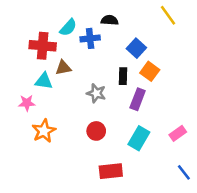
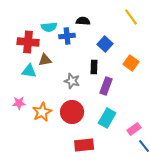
cyan semicircle: (68, 27) -> (49, 27), turned 42
orange square: (150, 71) -> (131, 63), moved
pink star: (27, 103) -> (19, 103), moved
orange star: (44, 131) -> (42, 112), moved
red circle: (96, 131) -> (72, 112), size x1.5
pink rectangle: (178, 133) -> (134, 129), moved

